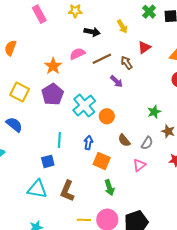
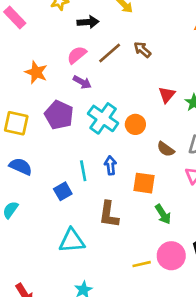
red triangle: (144, 47) -> (167, 95), moved
orange star: (53, 66) -> (36, 72), moved
purple arrow: (116, 81) -> (82, 82), moved
blue arrow: (88, 143) -> (110, 165), moved
blue square: (48, 161) -> (63, 191), moved
brown L-shape: (67, 191) -> (109, 214), moved

